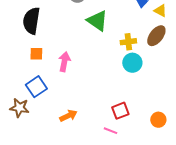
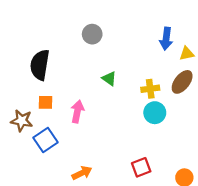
yellow triangle: (160, 11) -> (187, 53), turned -40
green triangle: (97, 21) -> (109, 79), moved, size x0.6
brown star: (19, 108) -> (22, 121), moved

